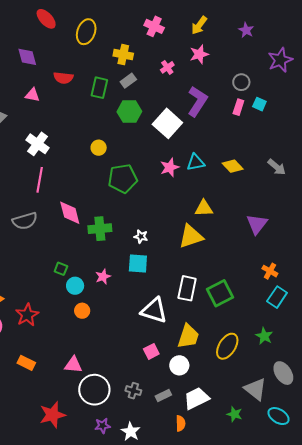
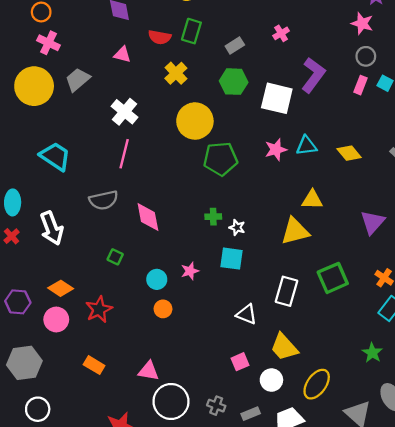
pink star: (199, 54) -> (362, 23), moved, turned 30
yellow cross: (123, 55) -> (176, 73), moved, turned 30
green rectangle: (99, 88) -> (191, 31), moved
white square: (167, 123) -> (277, 98), turned -32
yellow circle: (99, 148) -> (195, 121), size x2.0
pink diamond: (70, 213) -> (148, 217), moved
green cross: (100, 229) -> (213, 217), moved, size x0.6
green square: (61, 269) -> (115, 257), moved
green square: (220, 293) -> (333, 278), moved
white triangle: (154, 310) -> (247, 314), size x0.7
yellow trapezoid: (188, 336) -> (284, 347), turned 116
yellow ellipse: (227, 346) -> (317, 384), moved

